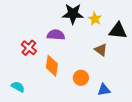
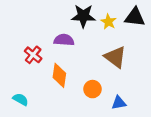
black triangle: (118, 31) -> (135, 17), moved
brown triangle: (101, 50) -> (115, 57), size x1.5

